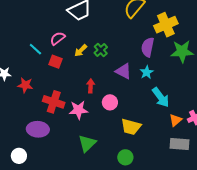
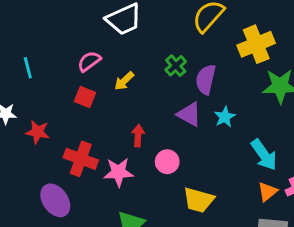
purple semicircle: (148, 47) -> (206, 79), moved
cyan line: (35, 49) -> (28, 68), moved, turned 32
green cross: (101, 50) -> (176, 66), moved
cyan arrow: (161, 97) -> (264, 155), moved
purple ellipse: (38, 129) -> (55, 200), turned 50

